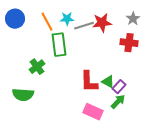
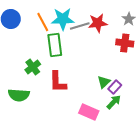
cyan star: (67, 19) -> (63, 19), size x1.6
red L-shape: (89, 82) -> (58, 82), moved
green triangle: (108, 82) -> (104, 82), turned 48

